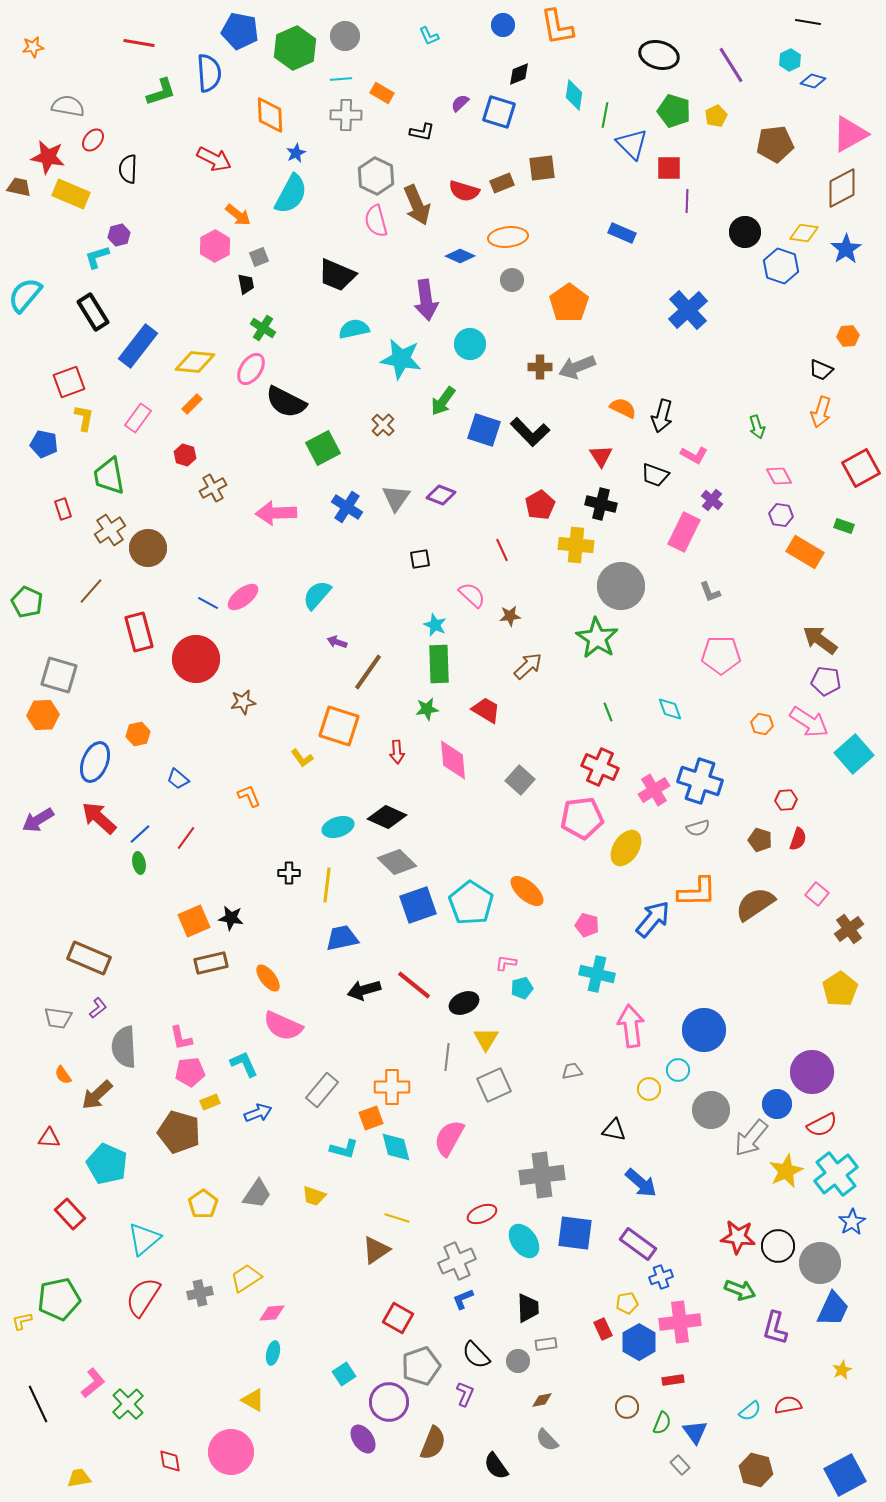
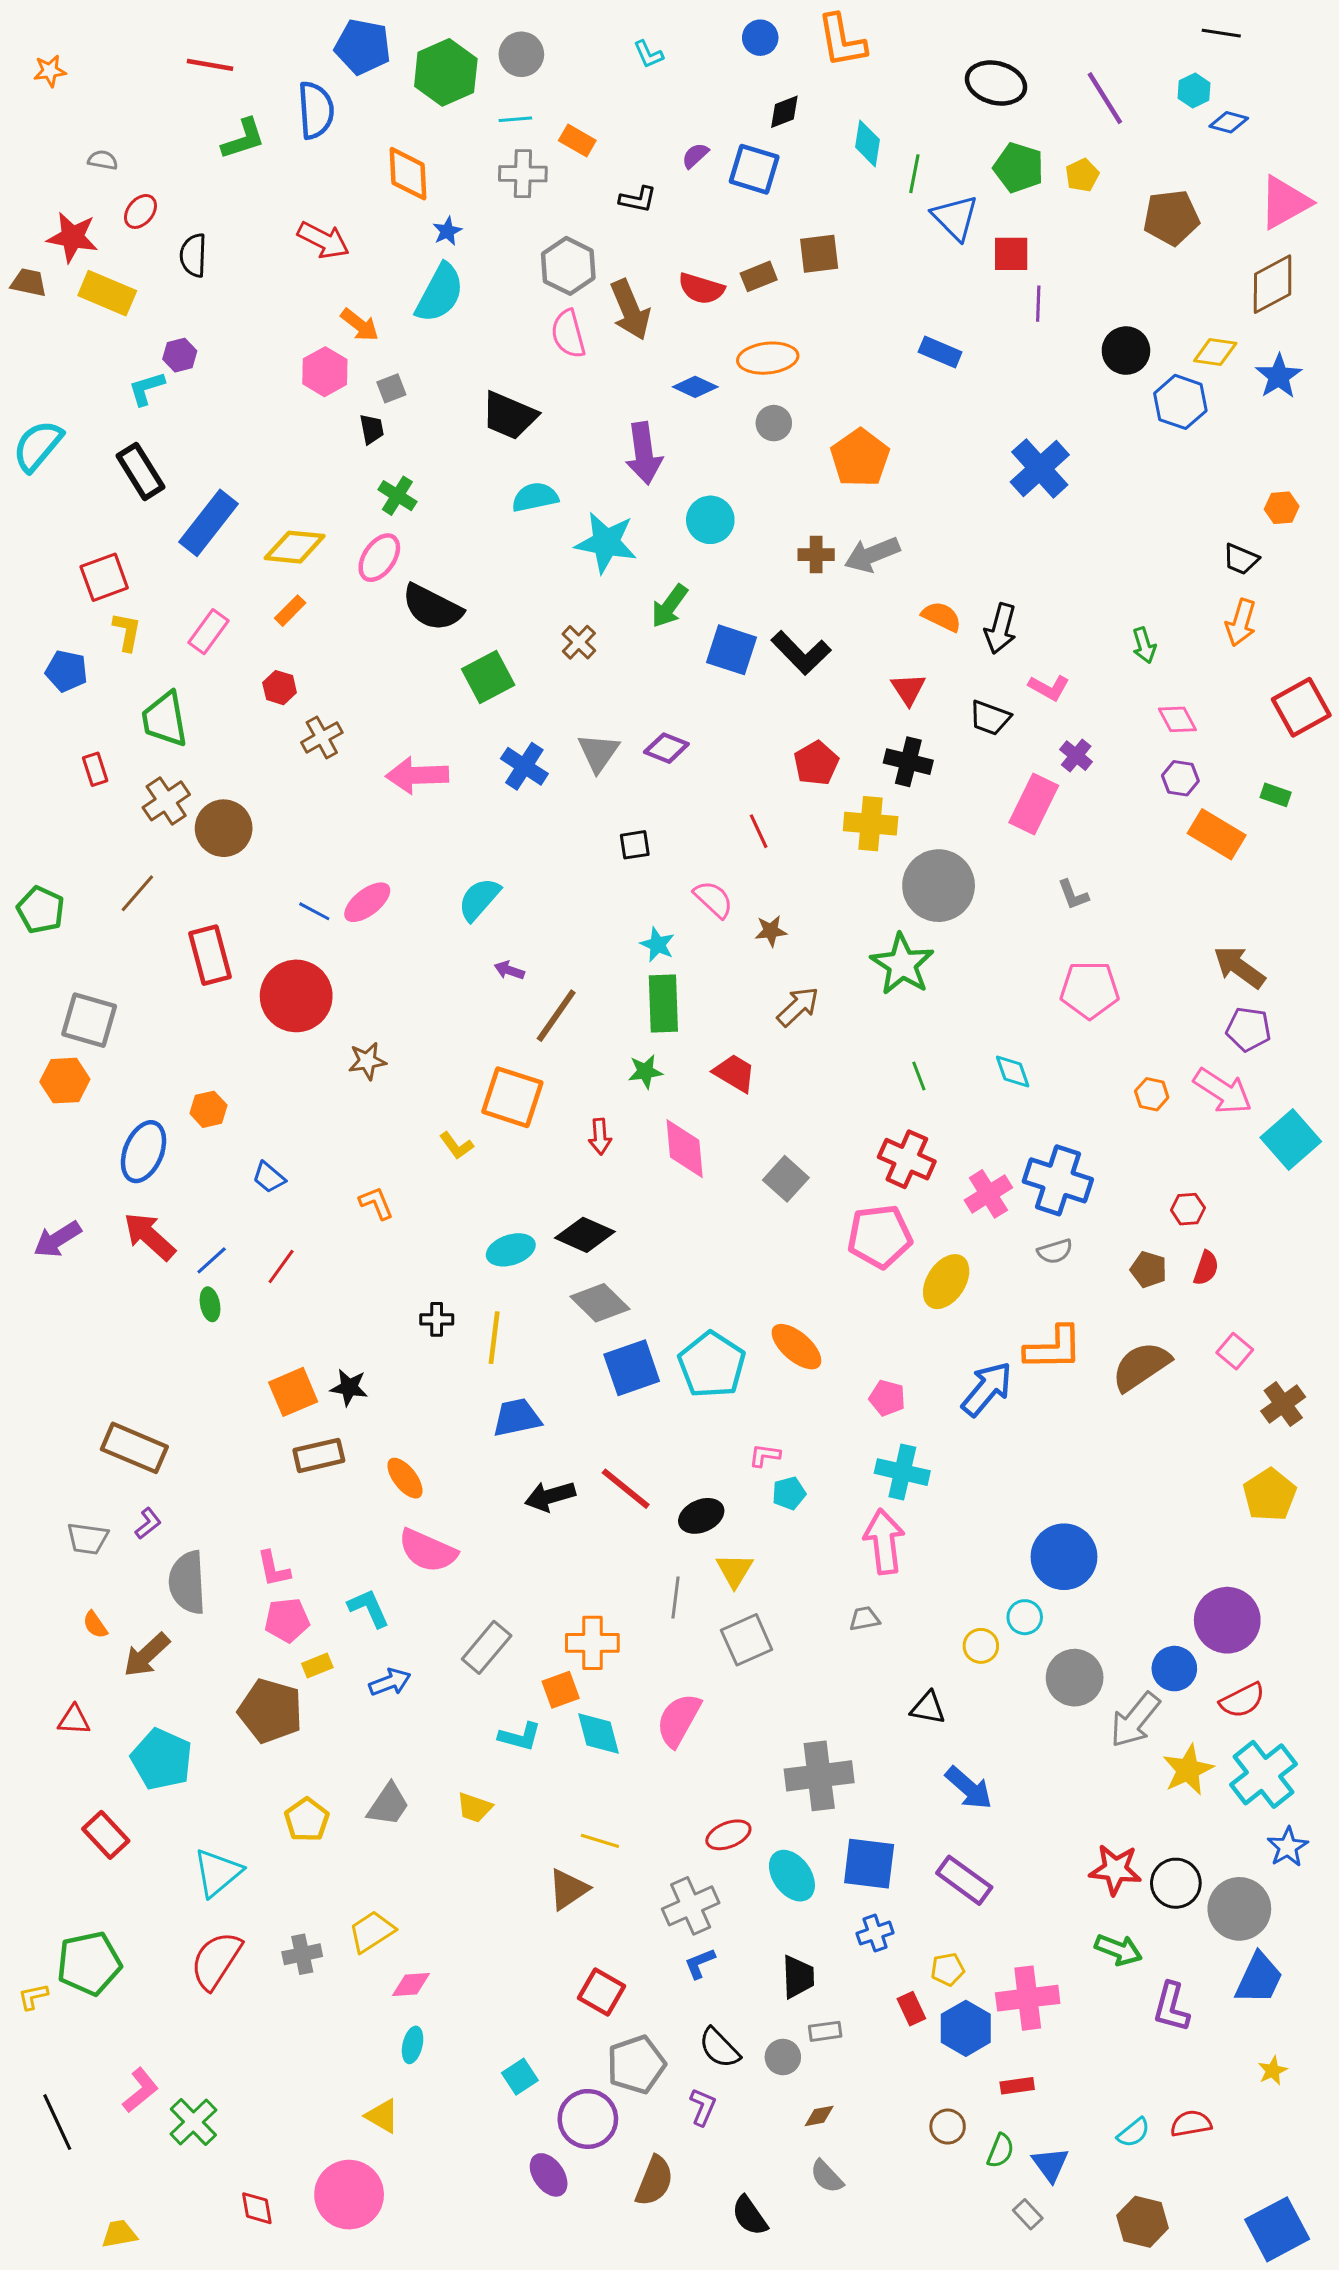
gray semicircle: (68, 106) -> (103, 160), size x0.6
pink arrow: (631, 1026) -> (884, 1542), moved
blue cross: (661, 1277) -> (875, 1933), moved

